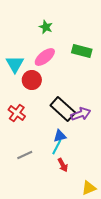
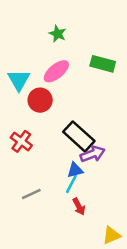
purple arrow: (81, 114) -> (93, 154), moved

